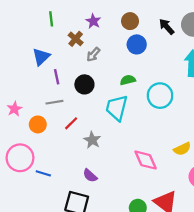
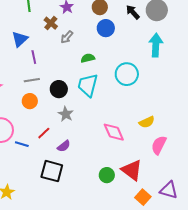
green semicircle: (128, 80) -> (88, 58), moved
black circle: (84, 84) -> (59, 89), moved
red line: (71, 123) -> (44, 133), moved
orange circle: (38, 124) -> (30, 101), moved
purple semicircle: (90, 176) -> (64, 146), turned -80

